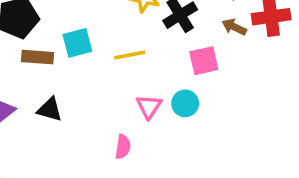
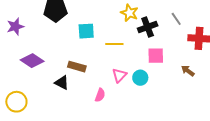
brown arrow: (234, 27) -> (188, 71), moved
brown rectangle: (37, 57) -> (77, 67), moved
black triangle: (50, 109) -> (62, 83), moved

